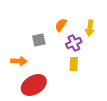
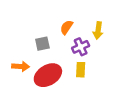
red ellipse: (34, 85) -> (48, 75), moved

